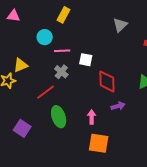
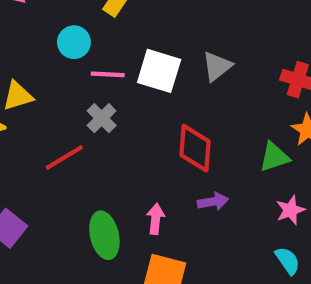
gray triangle: (120, 25) -> (217, 66), moved
white square: (86, 60) -> (159, 71), moved, size x1.5
green ellipse: (59, 117) -> (104, 235), moved

